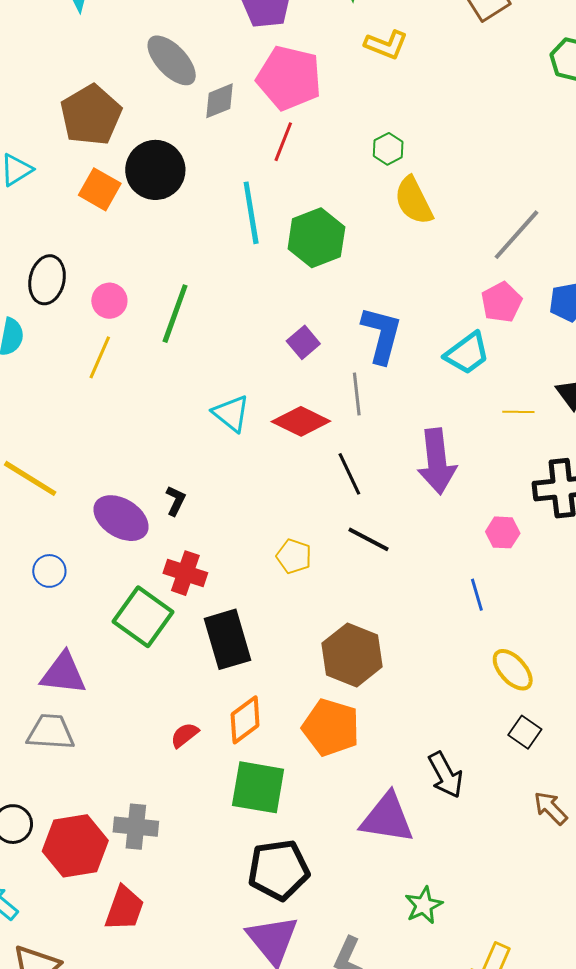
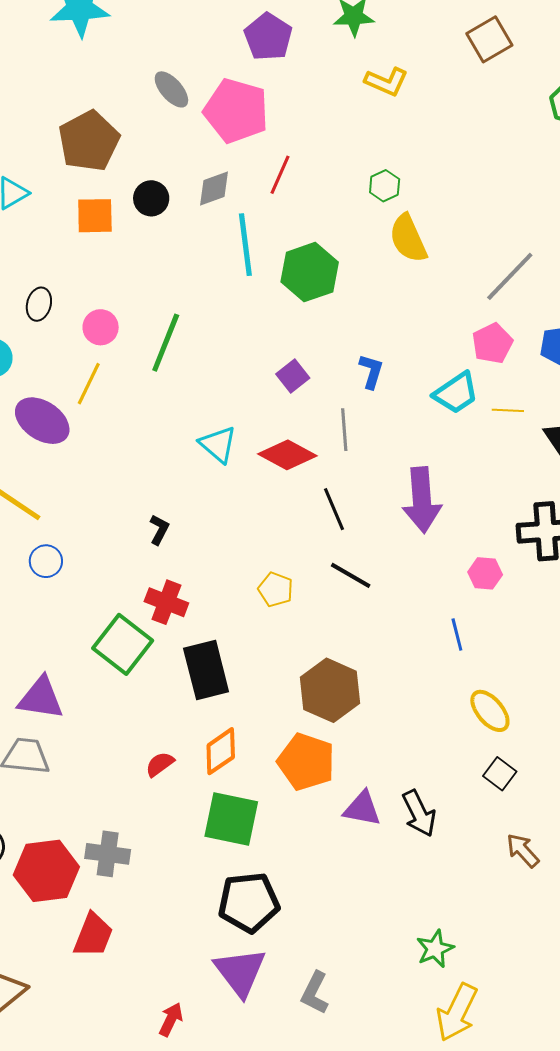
gray ellipse: (172, 60) -> (171, 89), size x0.7
pink pentagon: (289, 78) -> (236, 111), moved
gray diamond: (219, 101) -> (214, 188), moved
black circle: (155, 170) -> (151, 198), size x0.6
orange square: (100, 189) -> (95, 216), turned -33
black ellipse: (47, 280) -> (39, 304), size x0.7
blue L-shape: (382, 335) -> (371, 371), size x0.6
yellow line: (518, 412) -> (508, 410), moved
purple ellipse: (121, 518) -> (42, 421), moved
blue circle: (49, 571) -> (46, 561), moved
purple triangle: (387, 818) -> (362, 809), moved, size x0.7
green star: (424, 905) -> (435, 949), moved

